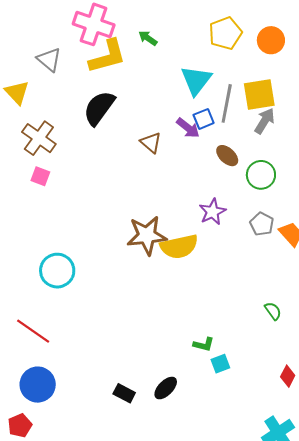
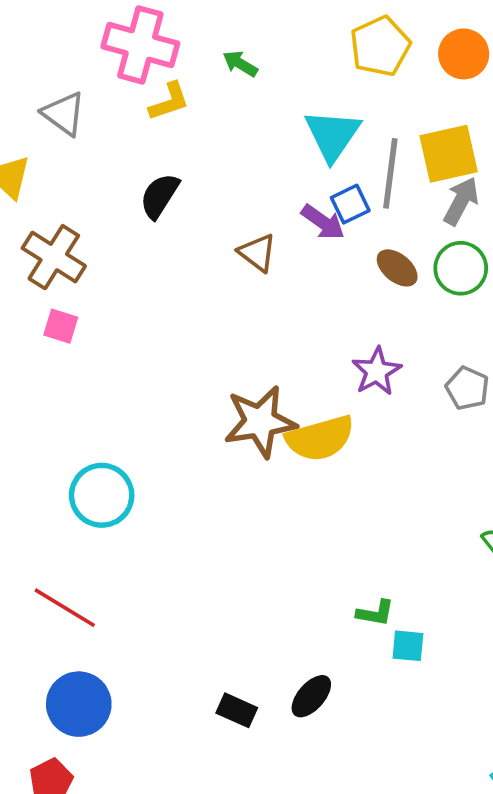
yellow L-shape: (108, 56) -> (169, 101), size x0.6
black semicircle: (99, 108) -> (160, 196), size x0.7
green circle: (261, 175) -> (461, 268), moved
cyan square: (220, 364) -> (408, 646), turned 30

